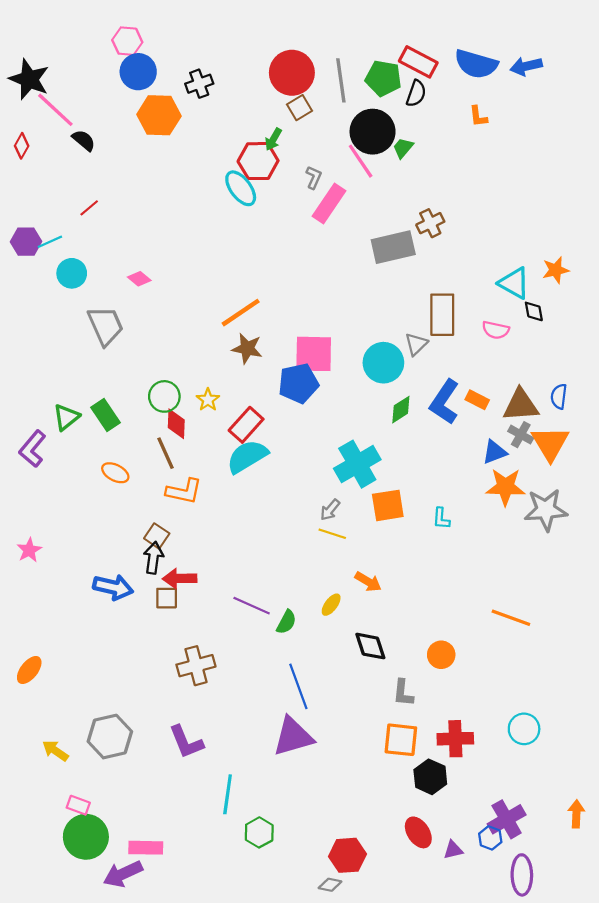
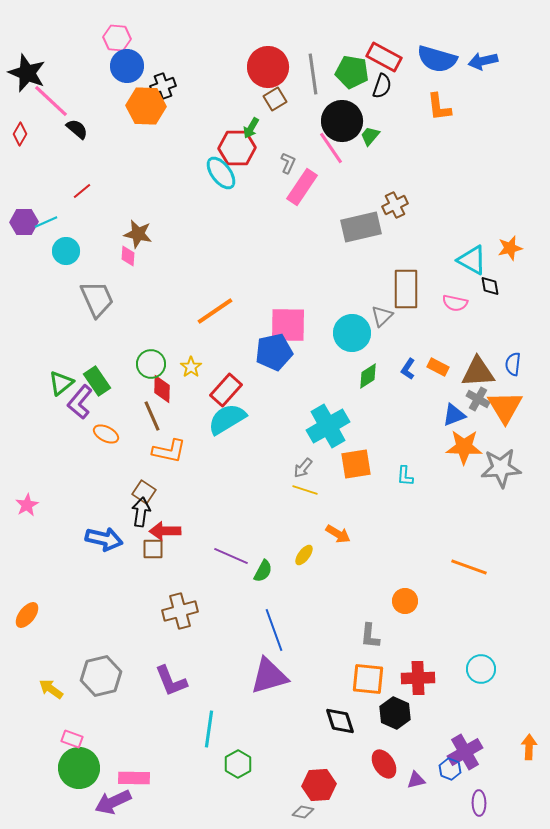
black cross: (199, 84) -> (163, 86), moved
orange L-shape: (478, 116) -> (439, 107), size x1.4
pink diamond: (139, 279) -> (128, 256), turned 55
orange line: (241, 313) -> (215, 311), moved
brown star: (247, 349) -> (138, 234), moved
blue L-shape: (444, 402) -> (408, 369), size x0.5
purple L-shape: (32, 449) -> (80, 402), moved
black diamond: (370, 646) -> (340, 721), moved
purple ellipse: (522, 875) -> (479, 803), size x0.7

